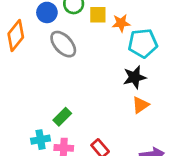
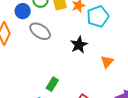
black star: (134, 77) -> (79, 45), moved

